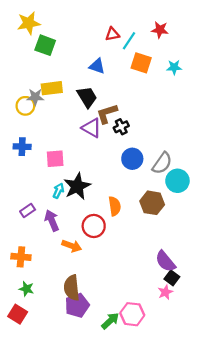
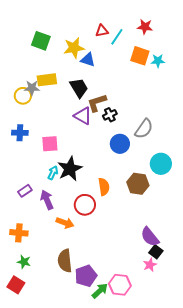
yellow star: (29, 23) -> (74, 48), moved
orange square: (141, 63) -> (140, 56), moved
gray semicircle: (162, 163) -> (144, 129), moved
purple pentagon: (77, 305) -> (86, 276), moved

